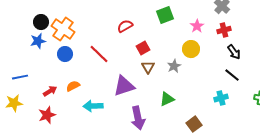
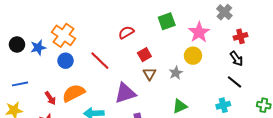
black circle: (41, 22) -> (17, 45), moved
pink star: (197, 26) -> (199, 32), size x1.5
red cross: (224, 30) -> (241, 36), moved
orange semicircle: (73, 86) -> (74, 93), size x1.6
red arrow: (50, 91) -> (50, 98), turned 88
green triangle: (167, 99) -> (180, 106), moved

